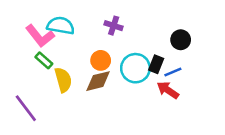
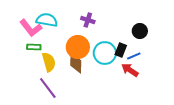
green rectangle: (44, 60) -> (34, 47), turned -40
orange circle: (101, 60) -> (78, 47), size x1.5
brown diamond: (98, 81) -> (76, 63), turned -75
purple line: (26, 108) -> (48, 88), moved

